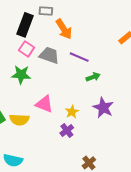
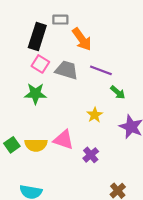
green arrow: (93, 77) -> (118, 92), turned 64
pink triangle: (44, 104) -> (63, 140), moved
yellow star: (72, 112) -> (95, 115), moved

